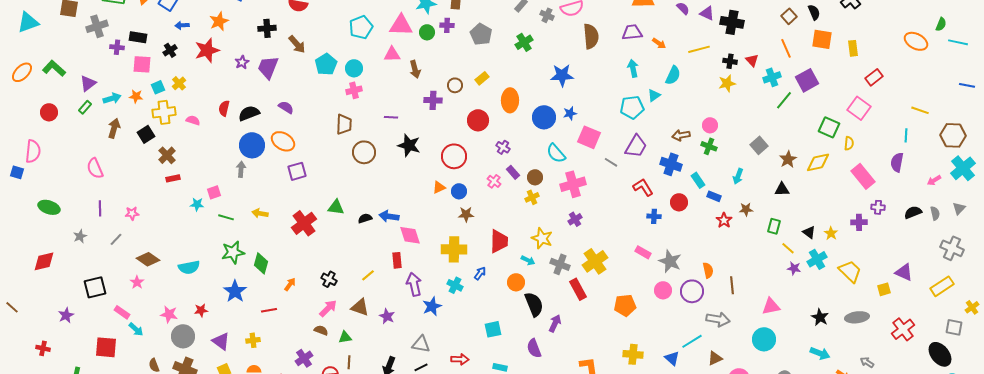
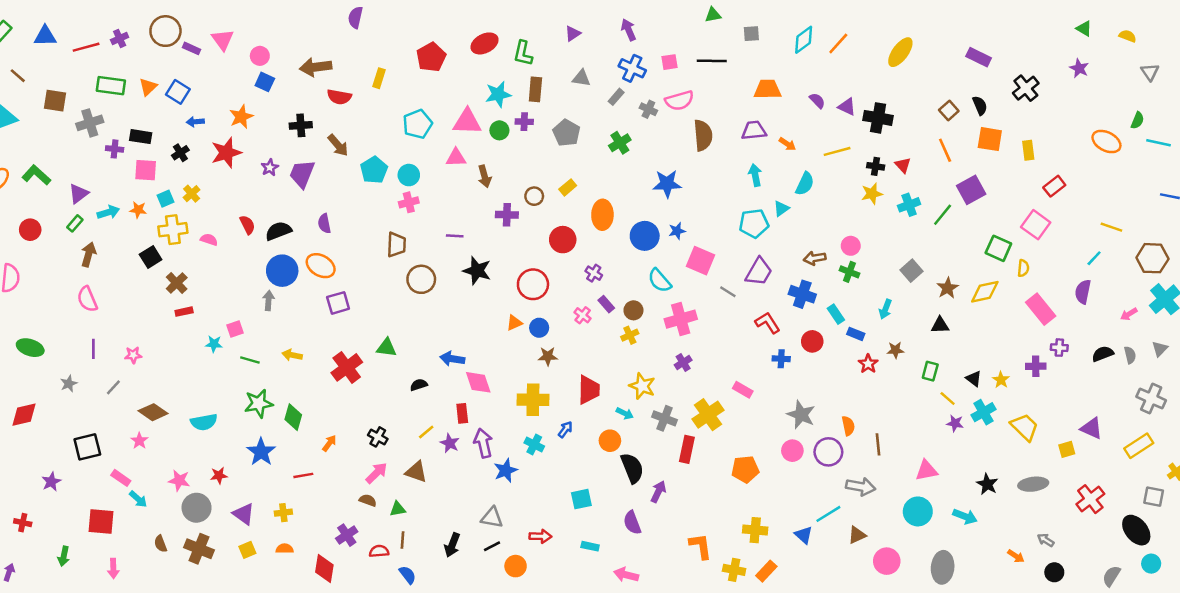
cyan cross: (772, 77) -> (909, 205), moved
purple semicircle: (286, 107) -> (324, 223), turned -133
red semicircle: (224, 108) -> (247, 225), turned 140
brown arrow: (114, 128) -> (89, 254), moved
cyan line: (906, 135) -> (1094, 258), turned 40
black semicircle: (365, 218) -> (419, 385), moved
pink rectangle: (643, 252) -> (743, 390), moved
red rectangle: (578, 289) -> (687, 449), turned 40
purple star: (387, 316) -> (450, 443), moved
cyan arrow: (820, 353) -> (965, 516), moved

